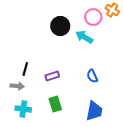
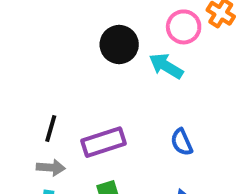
purple rectangle: (52, 76) -> (104, 142), size x1.5
gray arrow: (17, 86) -> (51, 168), moved

